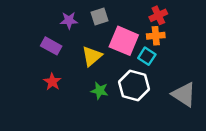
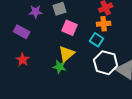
pink square: (124, 41) -> (70, 28), moved, size x0.7
yellow triangle: (92, 56) -> (67, 54), moved
white hexagon: (134, 86) -> (106, 63), moved

